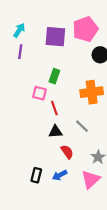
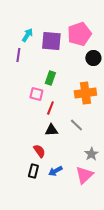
cyan arrow: (19, 30) -> (27, 35), moved
red line: (54, 108) -> (50, 108), turned 40
red semicircle: (67, 152) -> (39, 151), moved

